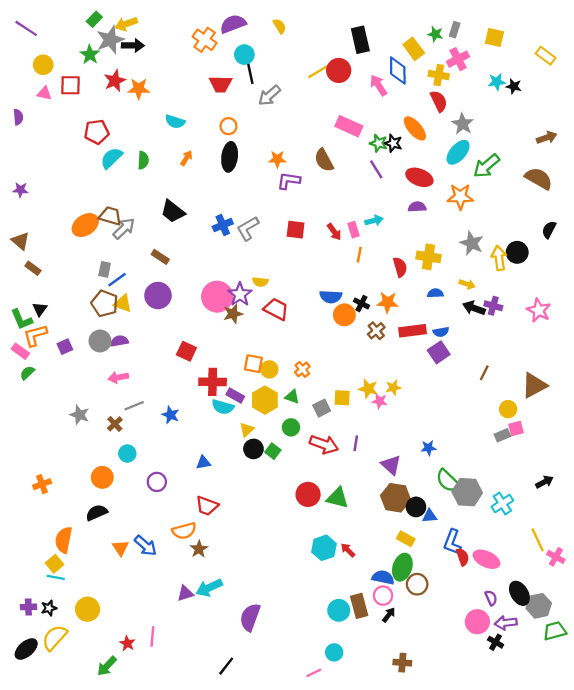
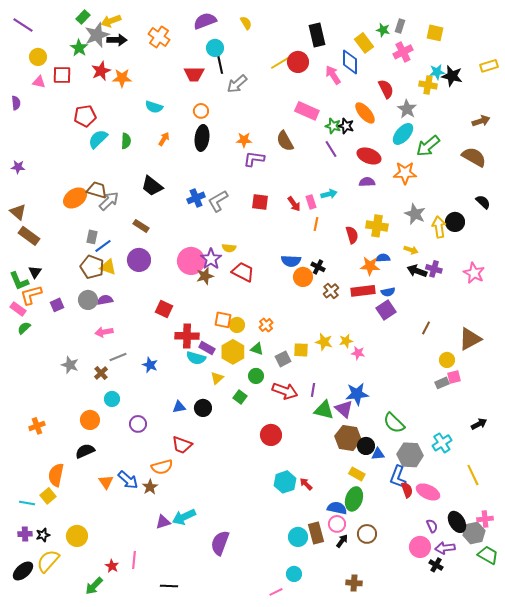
orange cross: (205, 40) -> (159, 37), moved
yellow rectangle: (546, 56) -> (489, 66), moved, turned -54
yellow cross: (439, 75) -> (428, 85), moved
black star: (514, 86) -> (452, 76), size x1.5
black semicircle: (549, 230) -> (483, 202), turned 105
brown rectangle: (33, 268) -> (29, 236), size x1.5
orange star: (388, 302) -> (370, 266), moved
pink star: (380, 401) -> (358, 353), moved
blue star: (428, 448) -> (357, 394), moved, size x1.6
black circle: (253, 449) -> (203, 408), moved
gray hexagon: (467, 492) -> (410, 455), moved
green triangle: (338, 498) -> (324, 410), moved
brown star: (199, 549) -> (150, 487), moved
pink cross: (556, 557) -> (485, 519), moved, turned -35
cyan line: (56, 577) -> (27, 503), moved
brown circle: (417, 584) -> (367, 534), moved
green trapezoid: (555, 631) -> (488, 555), turned 45
black line: (226, 666) -> (169, 586), moved, turned 54

